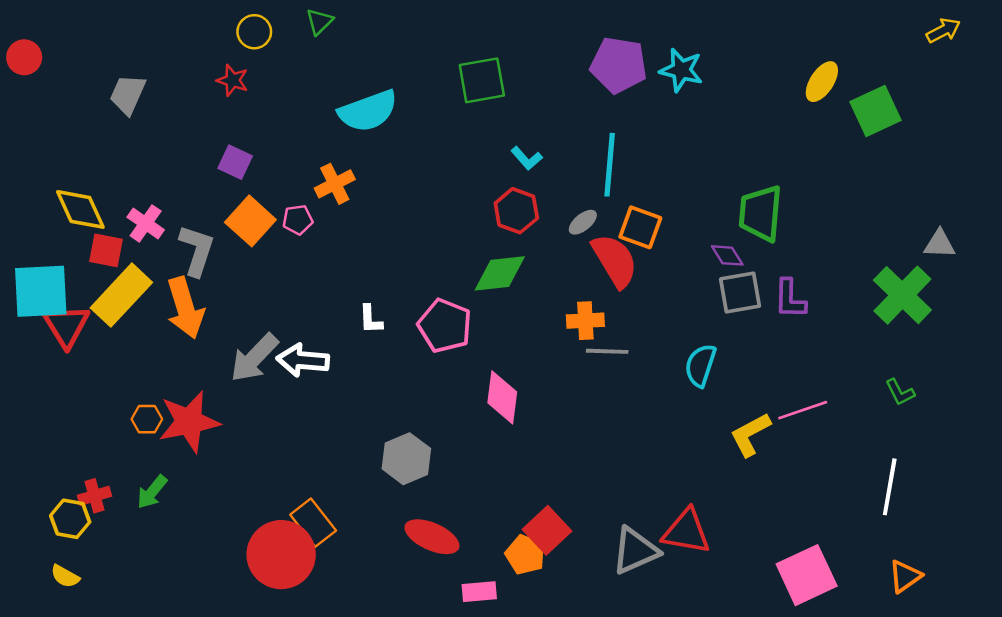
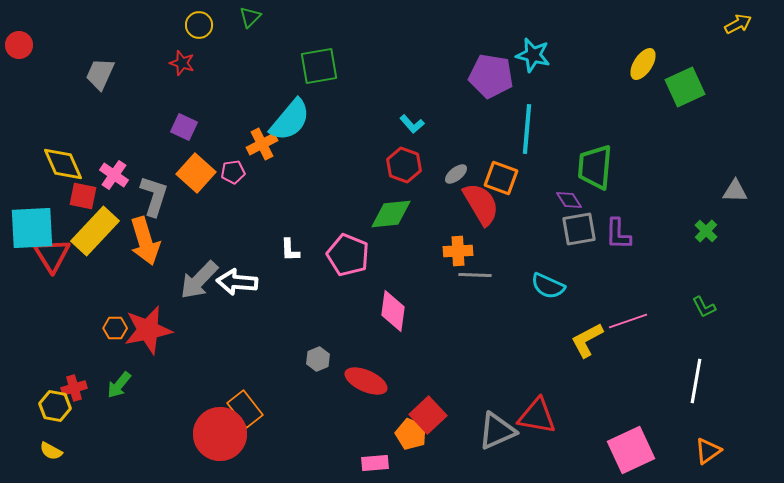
purple pentagon: (619, 65) -> (491, 76), moved
green square: (482, 80) -> (319, 66), moved
cyan semicircle: (368, 111) -> (290, 120), moved, turned -30
cyan line: (610, 165) -> (527, 129), moved
green cross: (902, 295) -> (706, 231), size x0.5
cyan semicircle: (700, 365) -> (548, 286), turned -84
gray hexagon: (406, 459) -> (318, 359), size x0.6
red ellipse: (432, 537) -> (366, 381), moved

